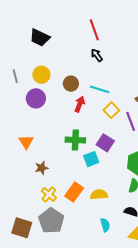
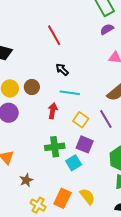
black arrow: (97, 55) -> (62, 70), moved
brown circle: (71, 84) -> (32, 87), moved
yellow square: (111, 110) -> (81, 120), moved
yellow semicircle: (99, 195) -> (87, 196), turned 66

